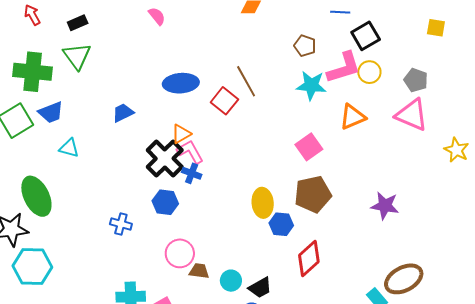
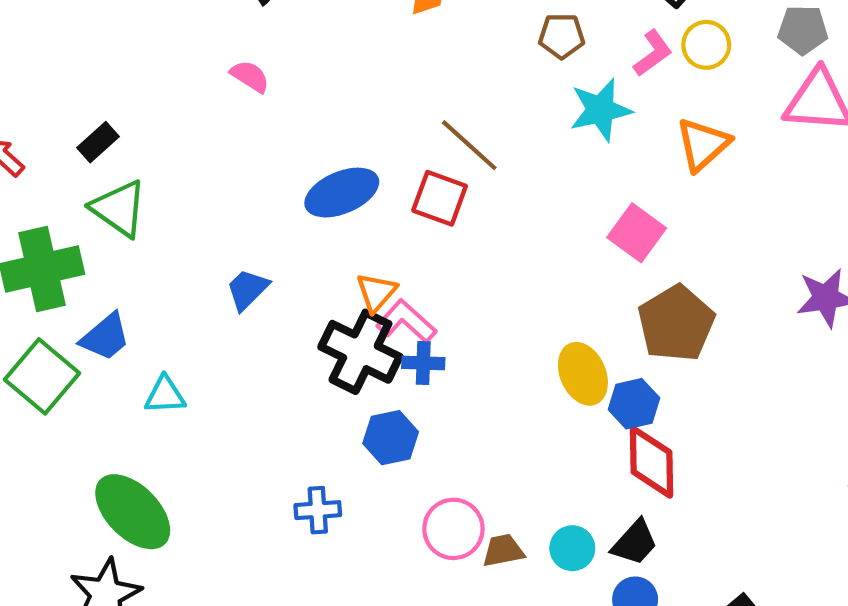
pink L-shape: (344, 68) -> (653, 53), size x0.6
red diamond: (309, 258) -> (651, 462), moved, turned -30

